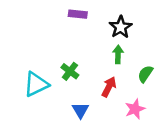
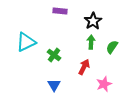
green semicircle: (145, 74) -> (112, 47), moved
cyan triangle: (36, 84) -> (26, 42), moved
blue triangle: (80, 110) -> (54, 85), moved

